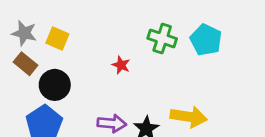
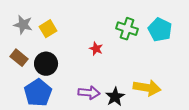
yellow square: (57, 38) -> (48, 29), turned 36
brown rectangle: (26, 64) -> (19, 58), moved

